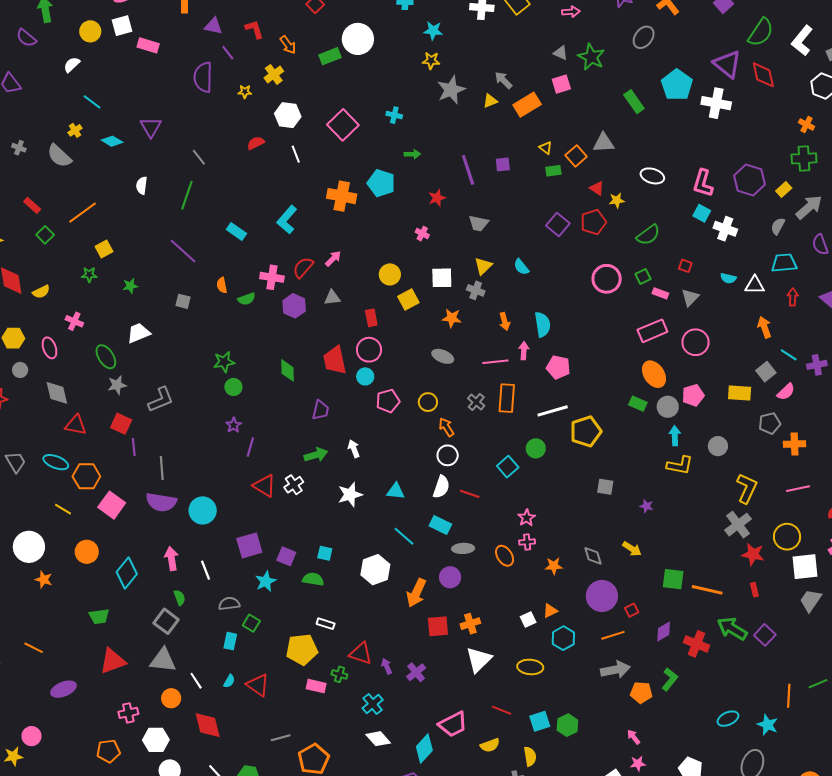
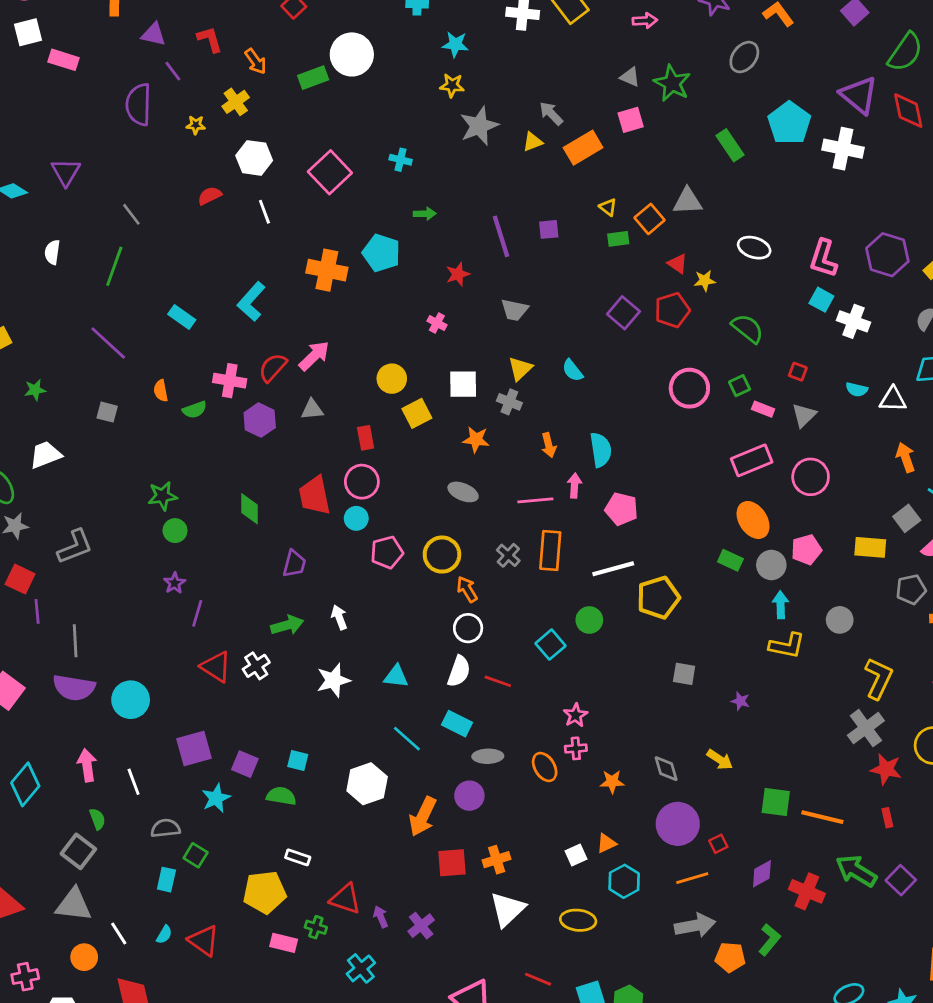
green semicircle: (648, 235) -> (748, 328), turned -105
pink arrow: (333, 259) -> (314, 356), size x1.4
yellow circle: (428, 402) -> (442, 555), size x1.4

